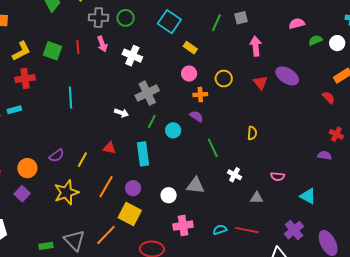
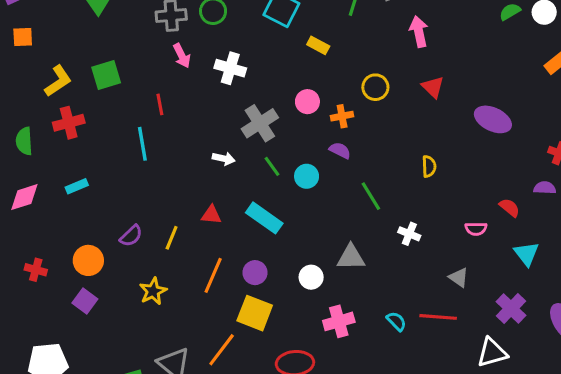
red line: (78, 47) -> (160, 104), moved
green square: (52, 51) -> (106, 75), turned -30
pink circle: (189, 74) -> (307, 102), moved
purple ellipse: (287, 76) -> (493, 119), moved
red semicircle: (328, 98) -> (510, 208), moved
cyan rectangle: (14, 110) -> (77, 186), moved
green line: (152, 122) -> (272, 166), turned -56
cyan rectangle: (143, 154) -> (264, 218), turned -40
yellow star: (66, 192) -> (153, 291), size x0.7
cyan triangle: (308, 196) -> (526, 254), turned 30
gray triangle: (257, 198) -> (459, 277), moved, turned 40
cyan semicircle: (220, 230) -> (396, 321), turned 72

